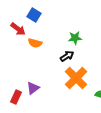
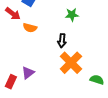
green star: (75, 38) -> (72, 15), moved
black arrow: (67, 56) -> (62, 41), turned 128

